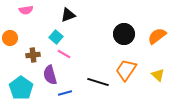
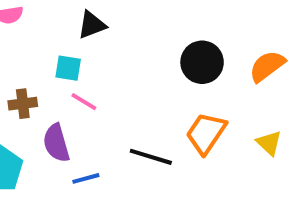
cyan square: (56, 37) -> (68, 68), turned -32

